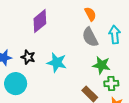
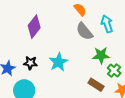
cyan star: (57, 63) -> (58, 62), turned -30
green cross: (111, 84) -> (114, 70), turned -32

